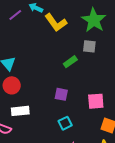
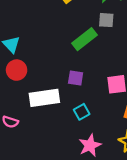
green rectangle: (70, 62) -> (84, 39), size x1.5
white rectangle: (20, 111) -> (44, 98), moved, size x1.4

